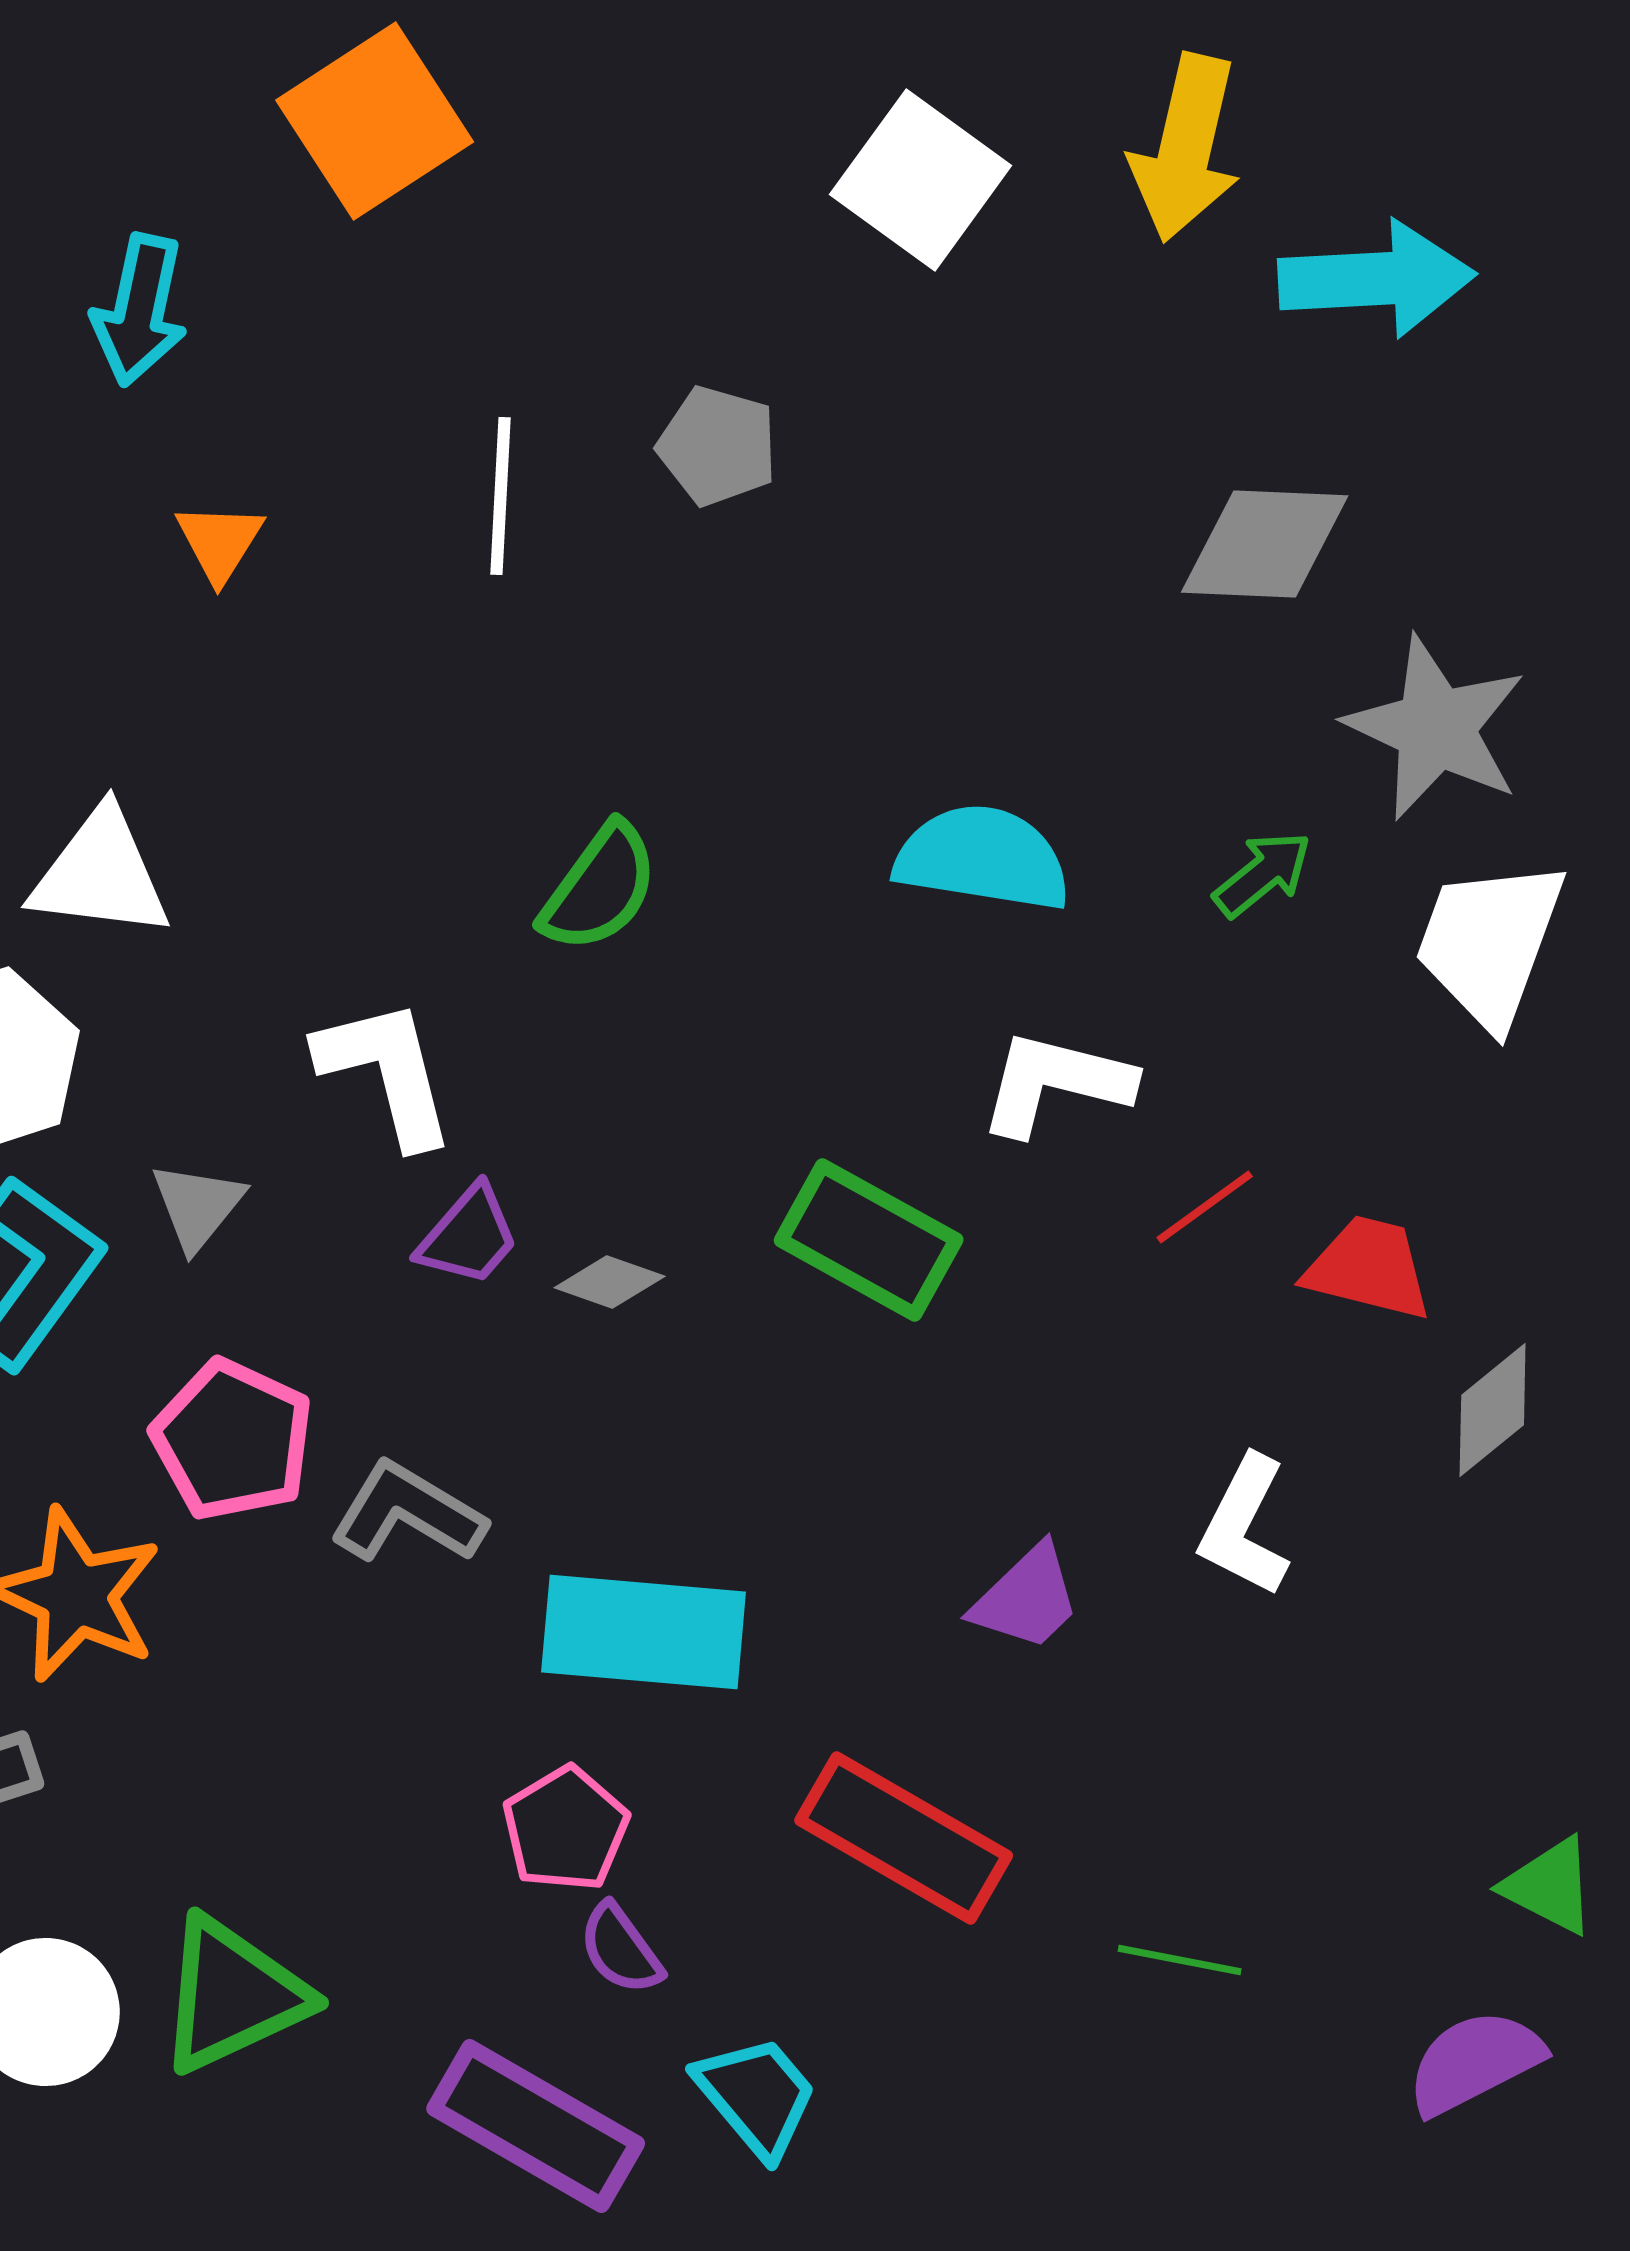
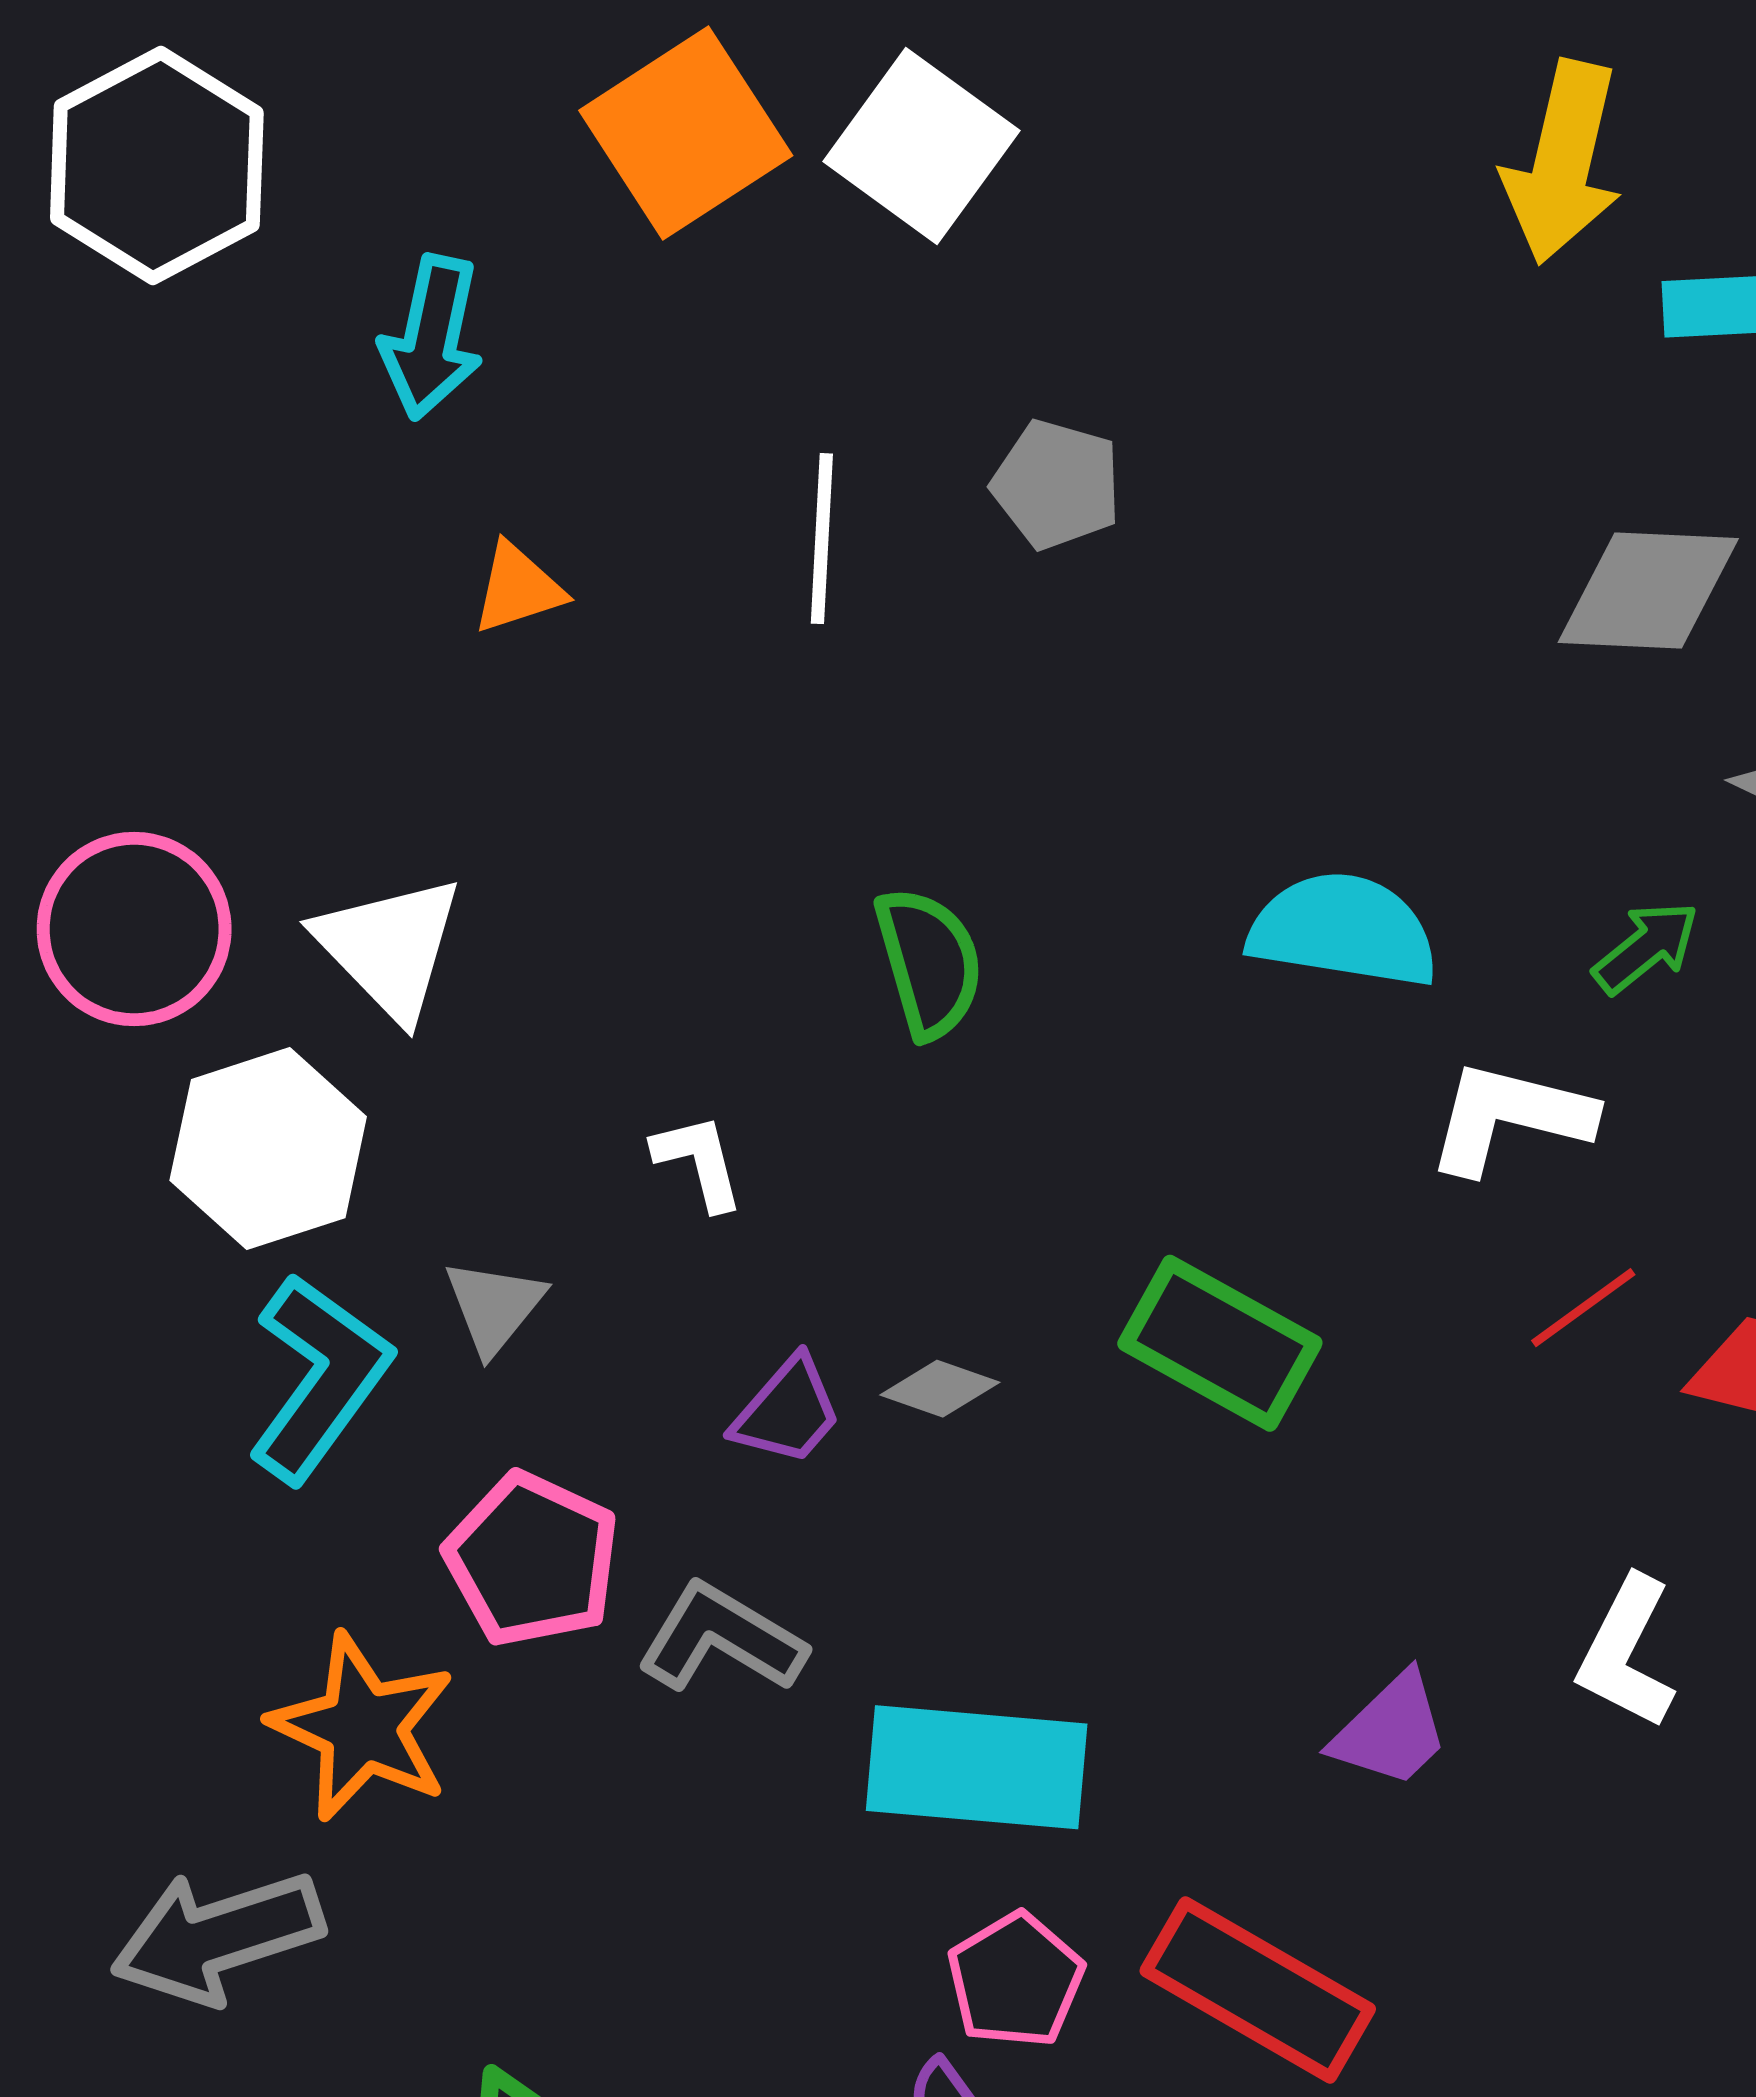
white square: (921, 180) -> (921, 146), moved
orange triangle: (220, 542) -> (518, 588), turned 40
white triangle: (101, 874) -> (389, 947), turned 39
green semicircle: (600, 888) -> (929, 963), turned -52
white L-shape: (387, 1072) -> (699, 1162), size x0.6
white L-shape: (1056, 1083) -> (1510, 1117), moved
purple trapezoid: (469, 1236) -> (787, 1411), moved
pink pentagon: (566, 1829) -> (1016, 1980), moved

